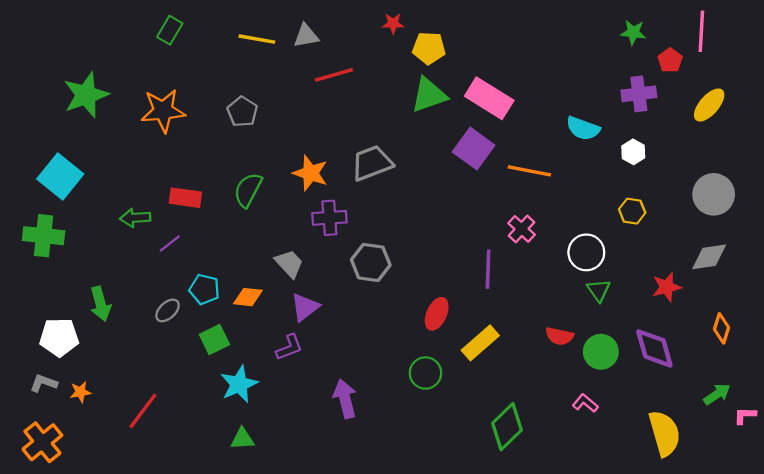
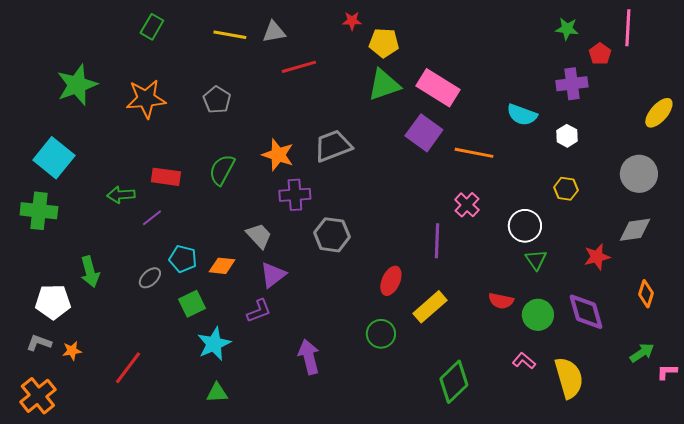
yellow ellipse: (709, 105) -> (659, 113), moved
yellow semicircle: (664, 433) -> (569, 378), moved

